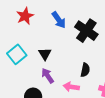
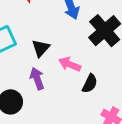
pink arrow: (71, 87) -> (70, 64), moved

